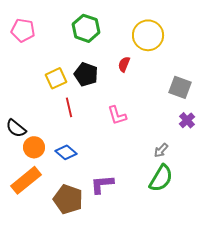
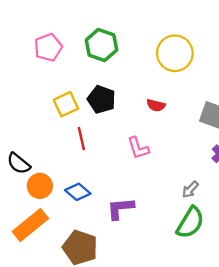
pink pentagon: (23, 30) -> (48, 47), moved, turned -30
red semicircle: (124, 64) -> (156, 105), moved, turned -98
purple L-shape: (102, 184) -> (120, 208), moved

